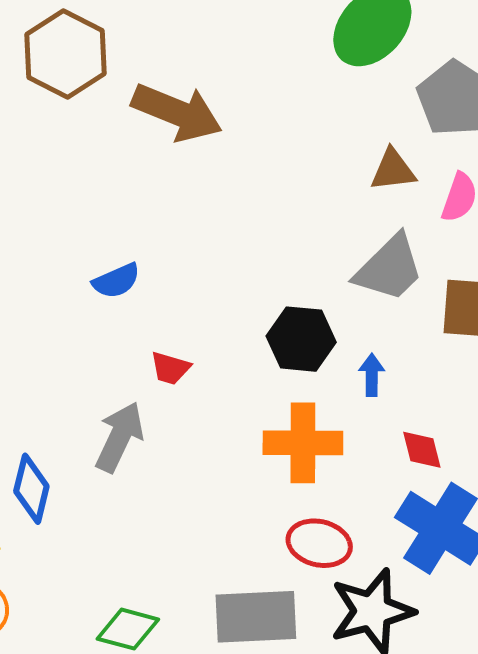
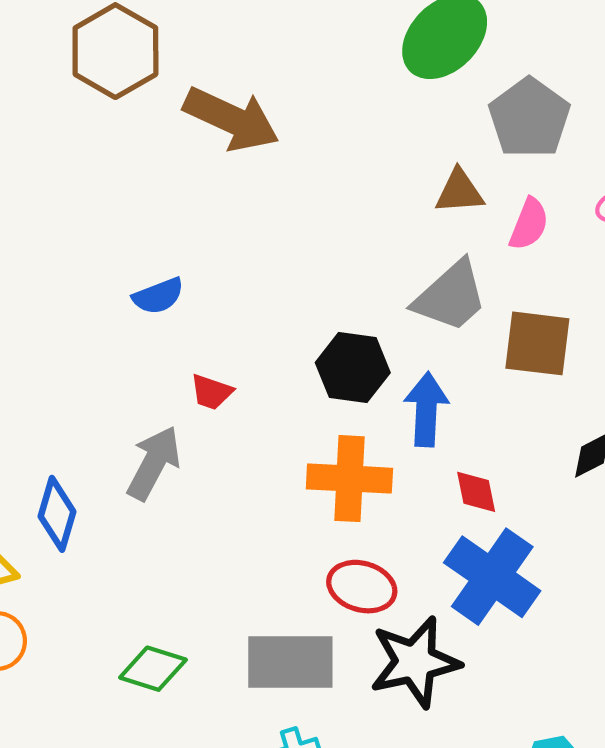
blue arrow: (372, 375) -> (426, 409), size x1.6

